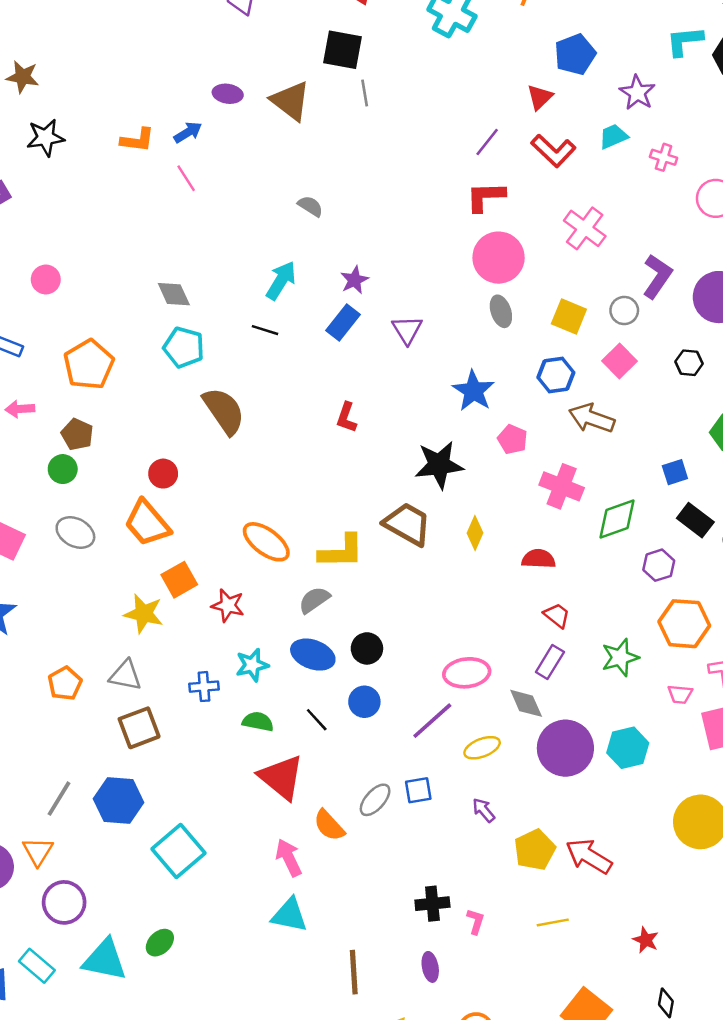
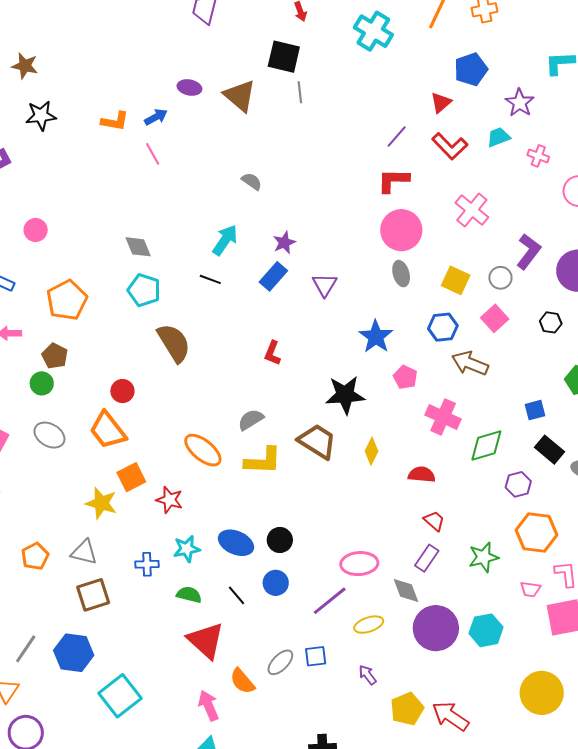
gray semicircle: (314, 600) -> (251, 420), moved

